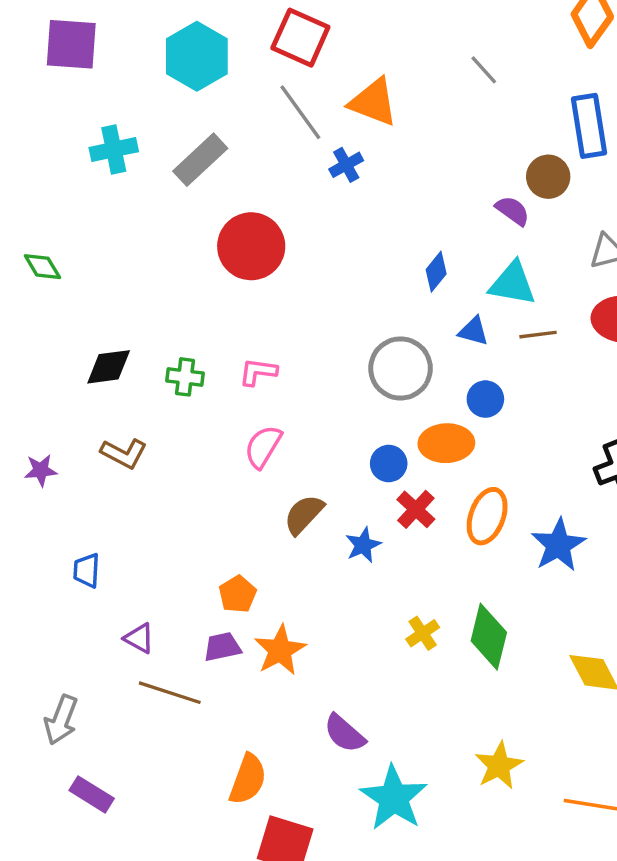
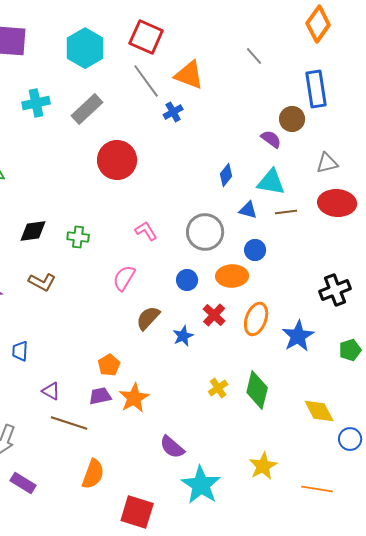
pink L-shape: (258, 372) -> (146, 231), moved, turned 50
blue circle: (389, 464) -> (187, 280), moved
orange semicircle: (248, 779) -> (93, 474), moved

